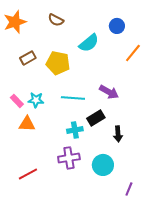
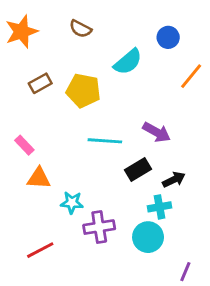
cyan star: (36, 100) -> (72, 203), moved
cyan cross: (75, 130) -> (160, 207), moved
black arrow: (118, 134) -> (174, 180), moved, turned -112

